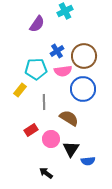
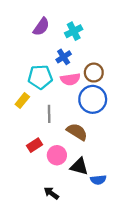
cyan cross: (65, 11) -> (74, 31), moved
brown circle: (84, 56) -> (94, 73), moved, size x0.7
black triangle: (71, 149) -> (79, 166), turned -48

